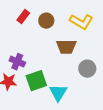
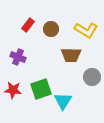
purple cross: (17, 62) -> (18, 57), moved

